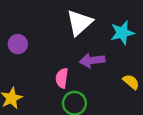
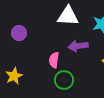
white triangle: (79, 23) -> (68, 16), turned 45

